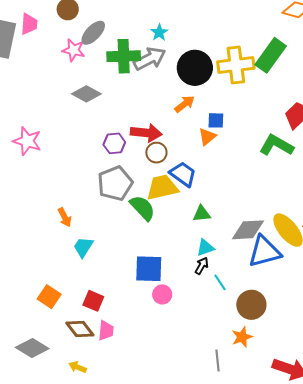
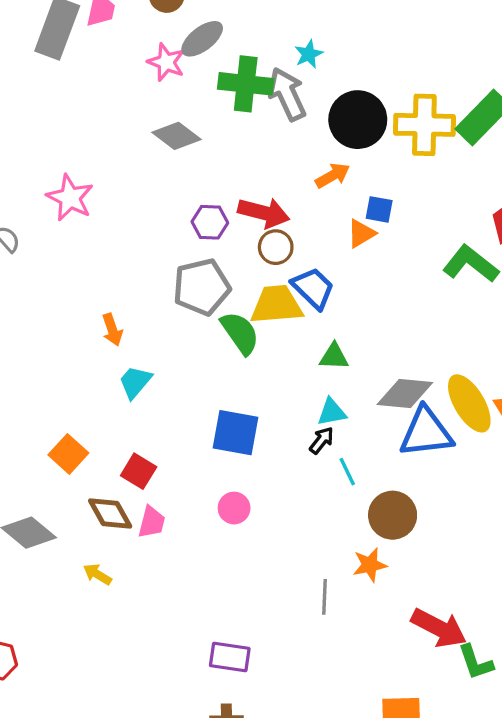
gray arrow: (150, 59) -> (287, 94), turned -96
pink circle: (162, 294) -> (234, 508), moved

